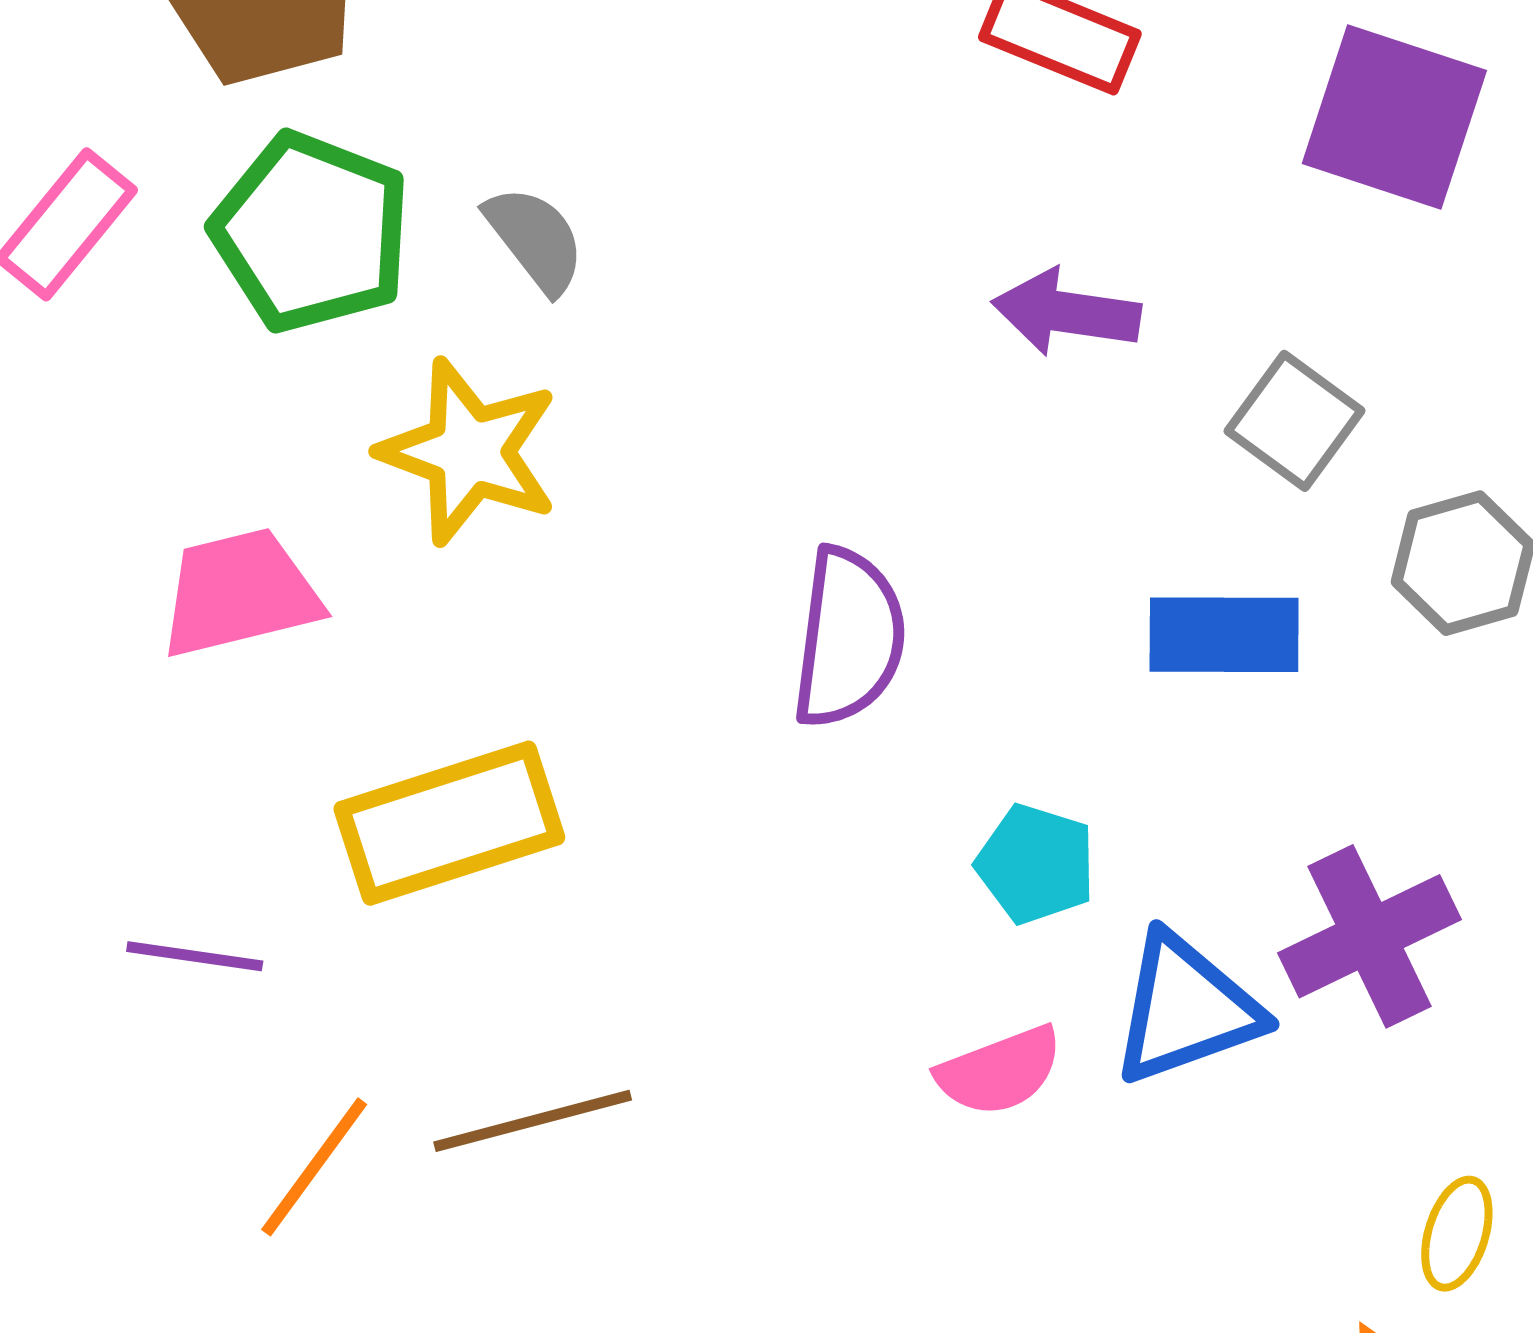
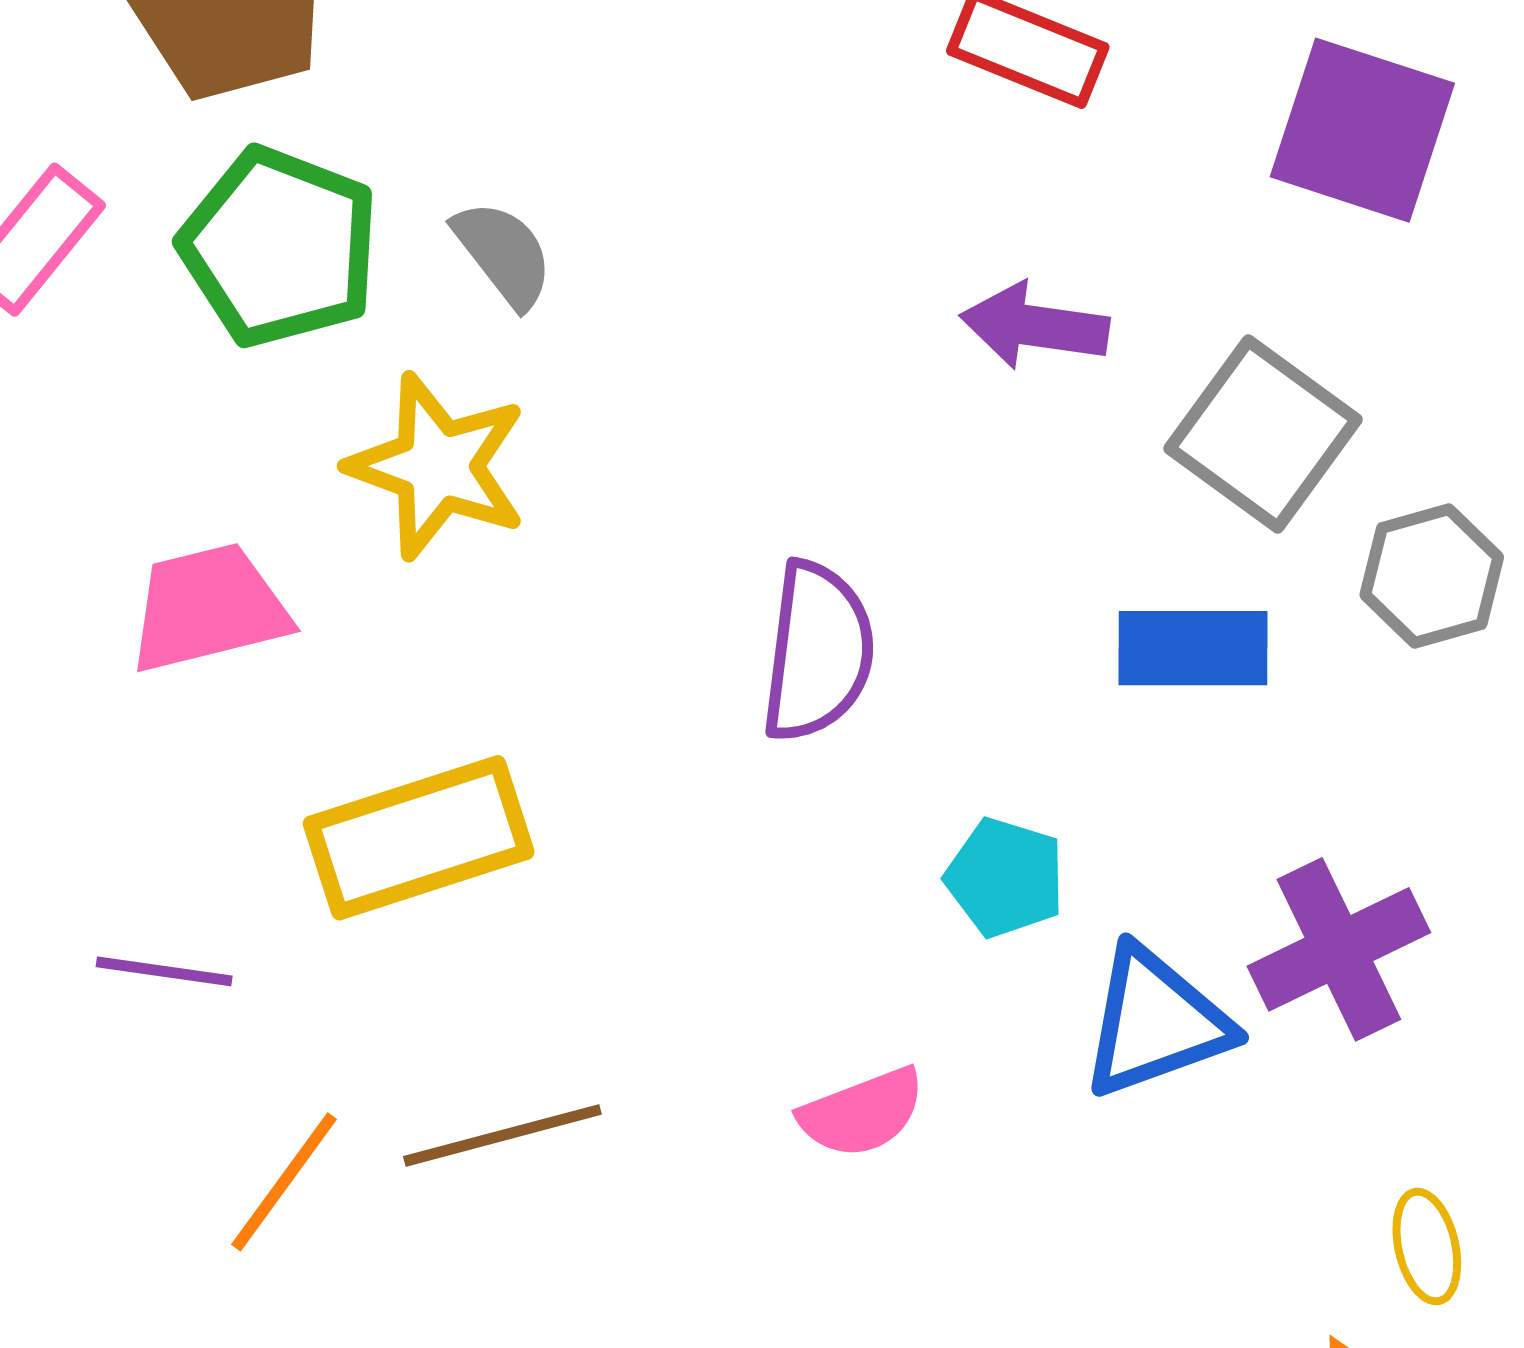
gray square: (1294, 421) -> (1263, 434), size x1.4
pink semicircle: (1000, 1071) -> (862, 1113), moved
yellow ellipse: (1457, 1234) -> (1427, 1247), turned -30

